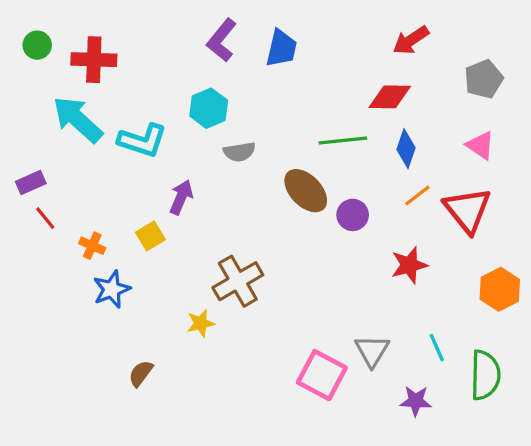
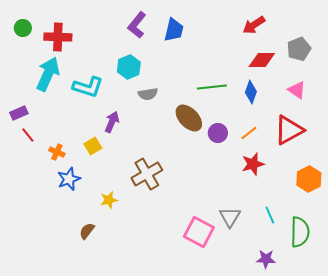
red diamond: (390, 97) -> (262, 60), moved
cyan arrow: (78, 119) -> (48, 74), turned 72
orange line: (417, 196) -> (249, 133), moved
red triangle: (467, 210) -> (289, 130), turned 40
yellow star: (201, 323) -> (109, 200), moved
purple star: (416, 401) -> (266, 259), moved

